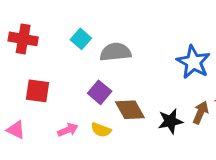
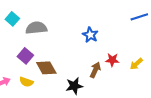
blue star: (193, 62) -> (90, 35), size x0.7
black star: (170, 121) -> (74, 86), moved

